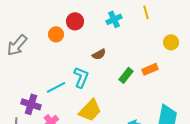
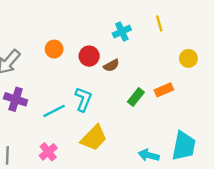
red circle: (75, 21) -> (89, 56), moved
brown semicircle: (99, 54) -> (111, 65), moved
purple cross: (31, 104) -> (16, 99), moved

